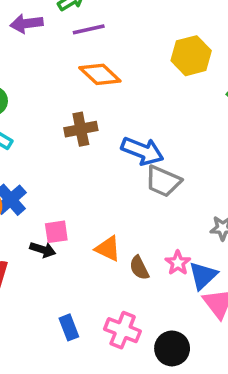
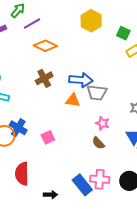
orange triangle: (108, 249) -> (73, 100), moved
black arrow: (43, 250) -> (50, 195), moved
pink star: (178, 263) -> (102, 123), moved
blue rectangle: (69, 327) -> (82, 185), moved, size x1.5

